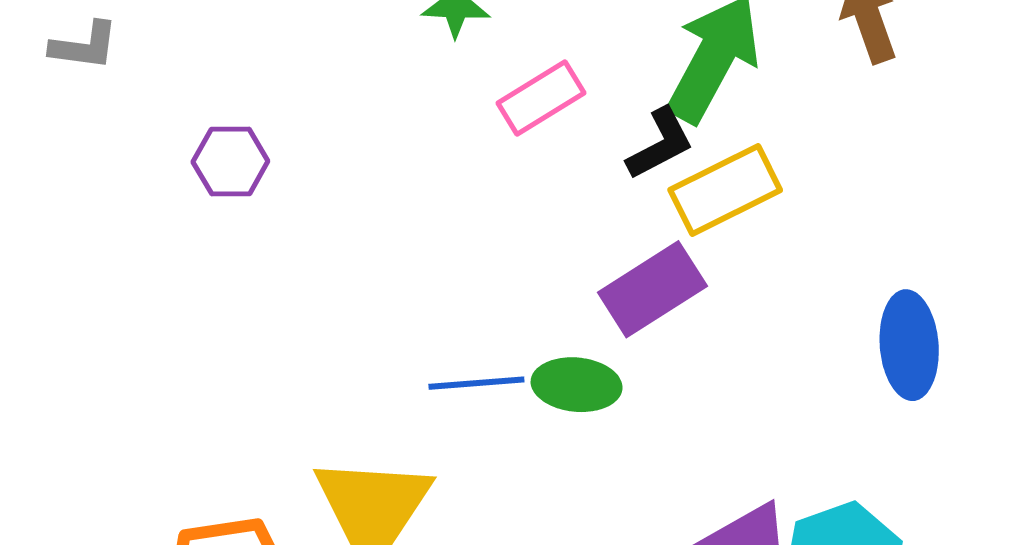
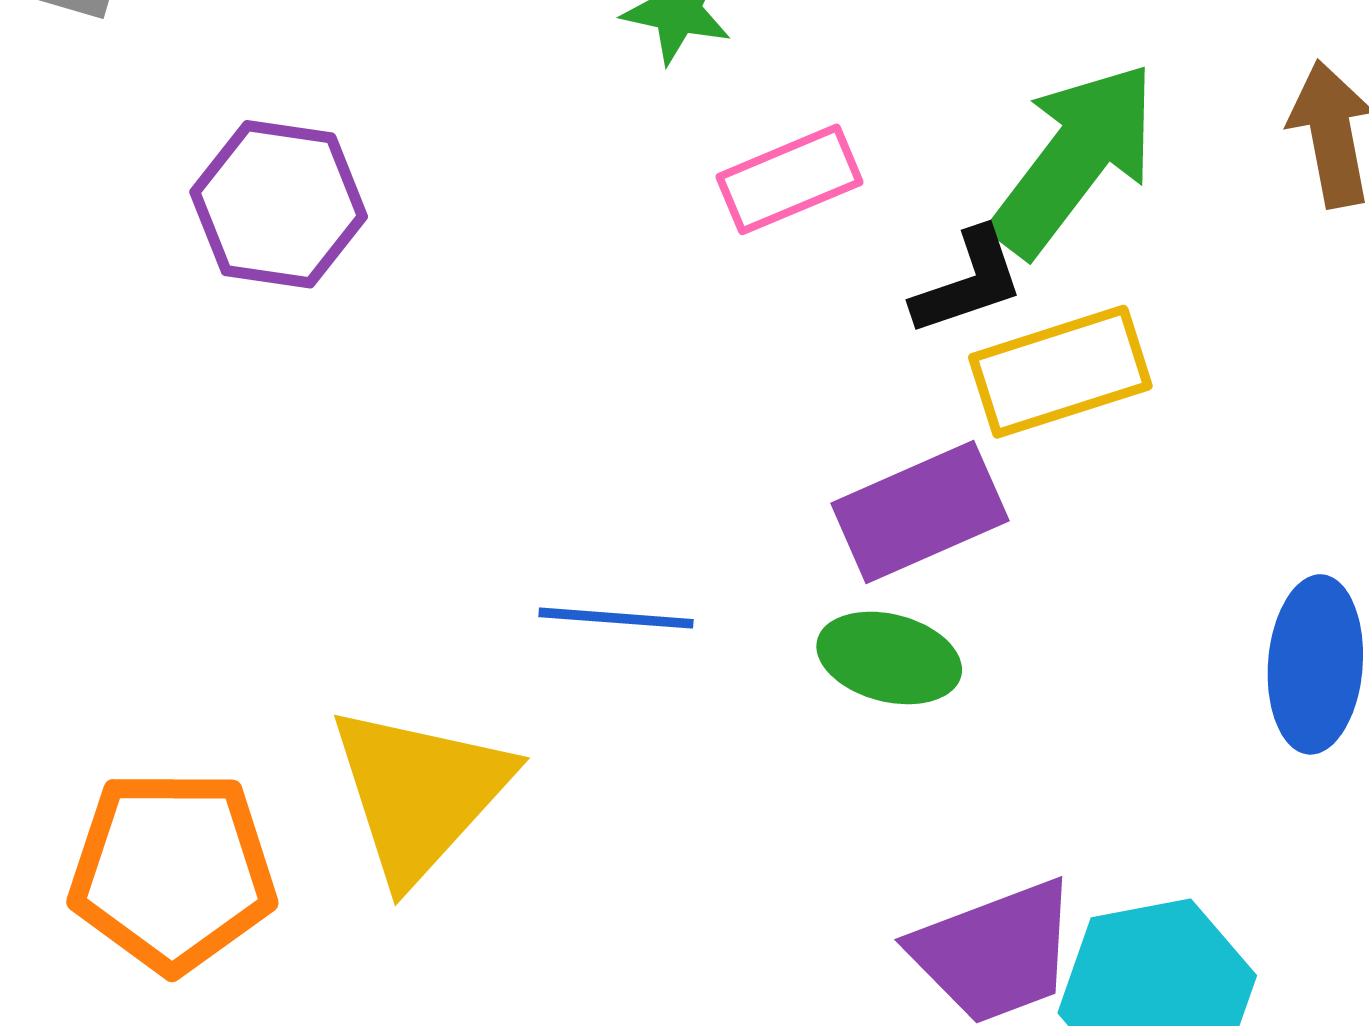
purple hexagon: (230, 162) -> (279, 204), size x1.4
green ellipse: (577, 385) -> (889, 658), moved

